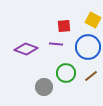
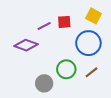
purple line: (56, 44) -> (44, 26), moved, turned -32

